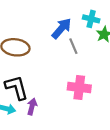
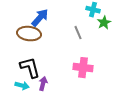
blue arrow: (62, 28) -> (40, 18), moved

